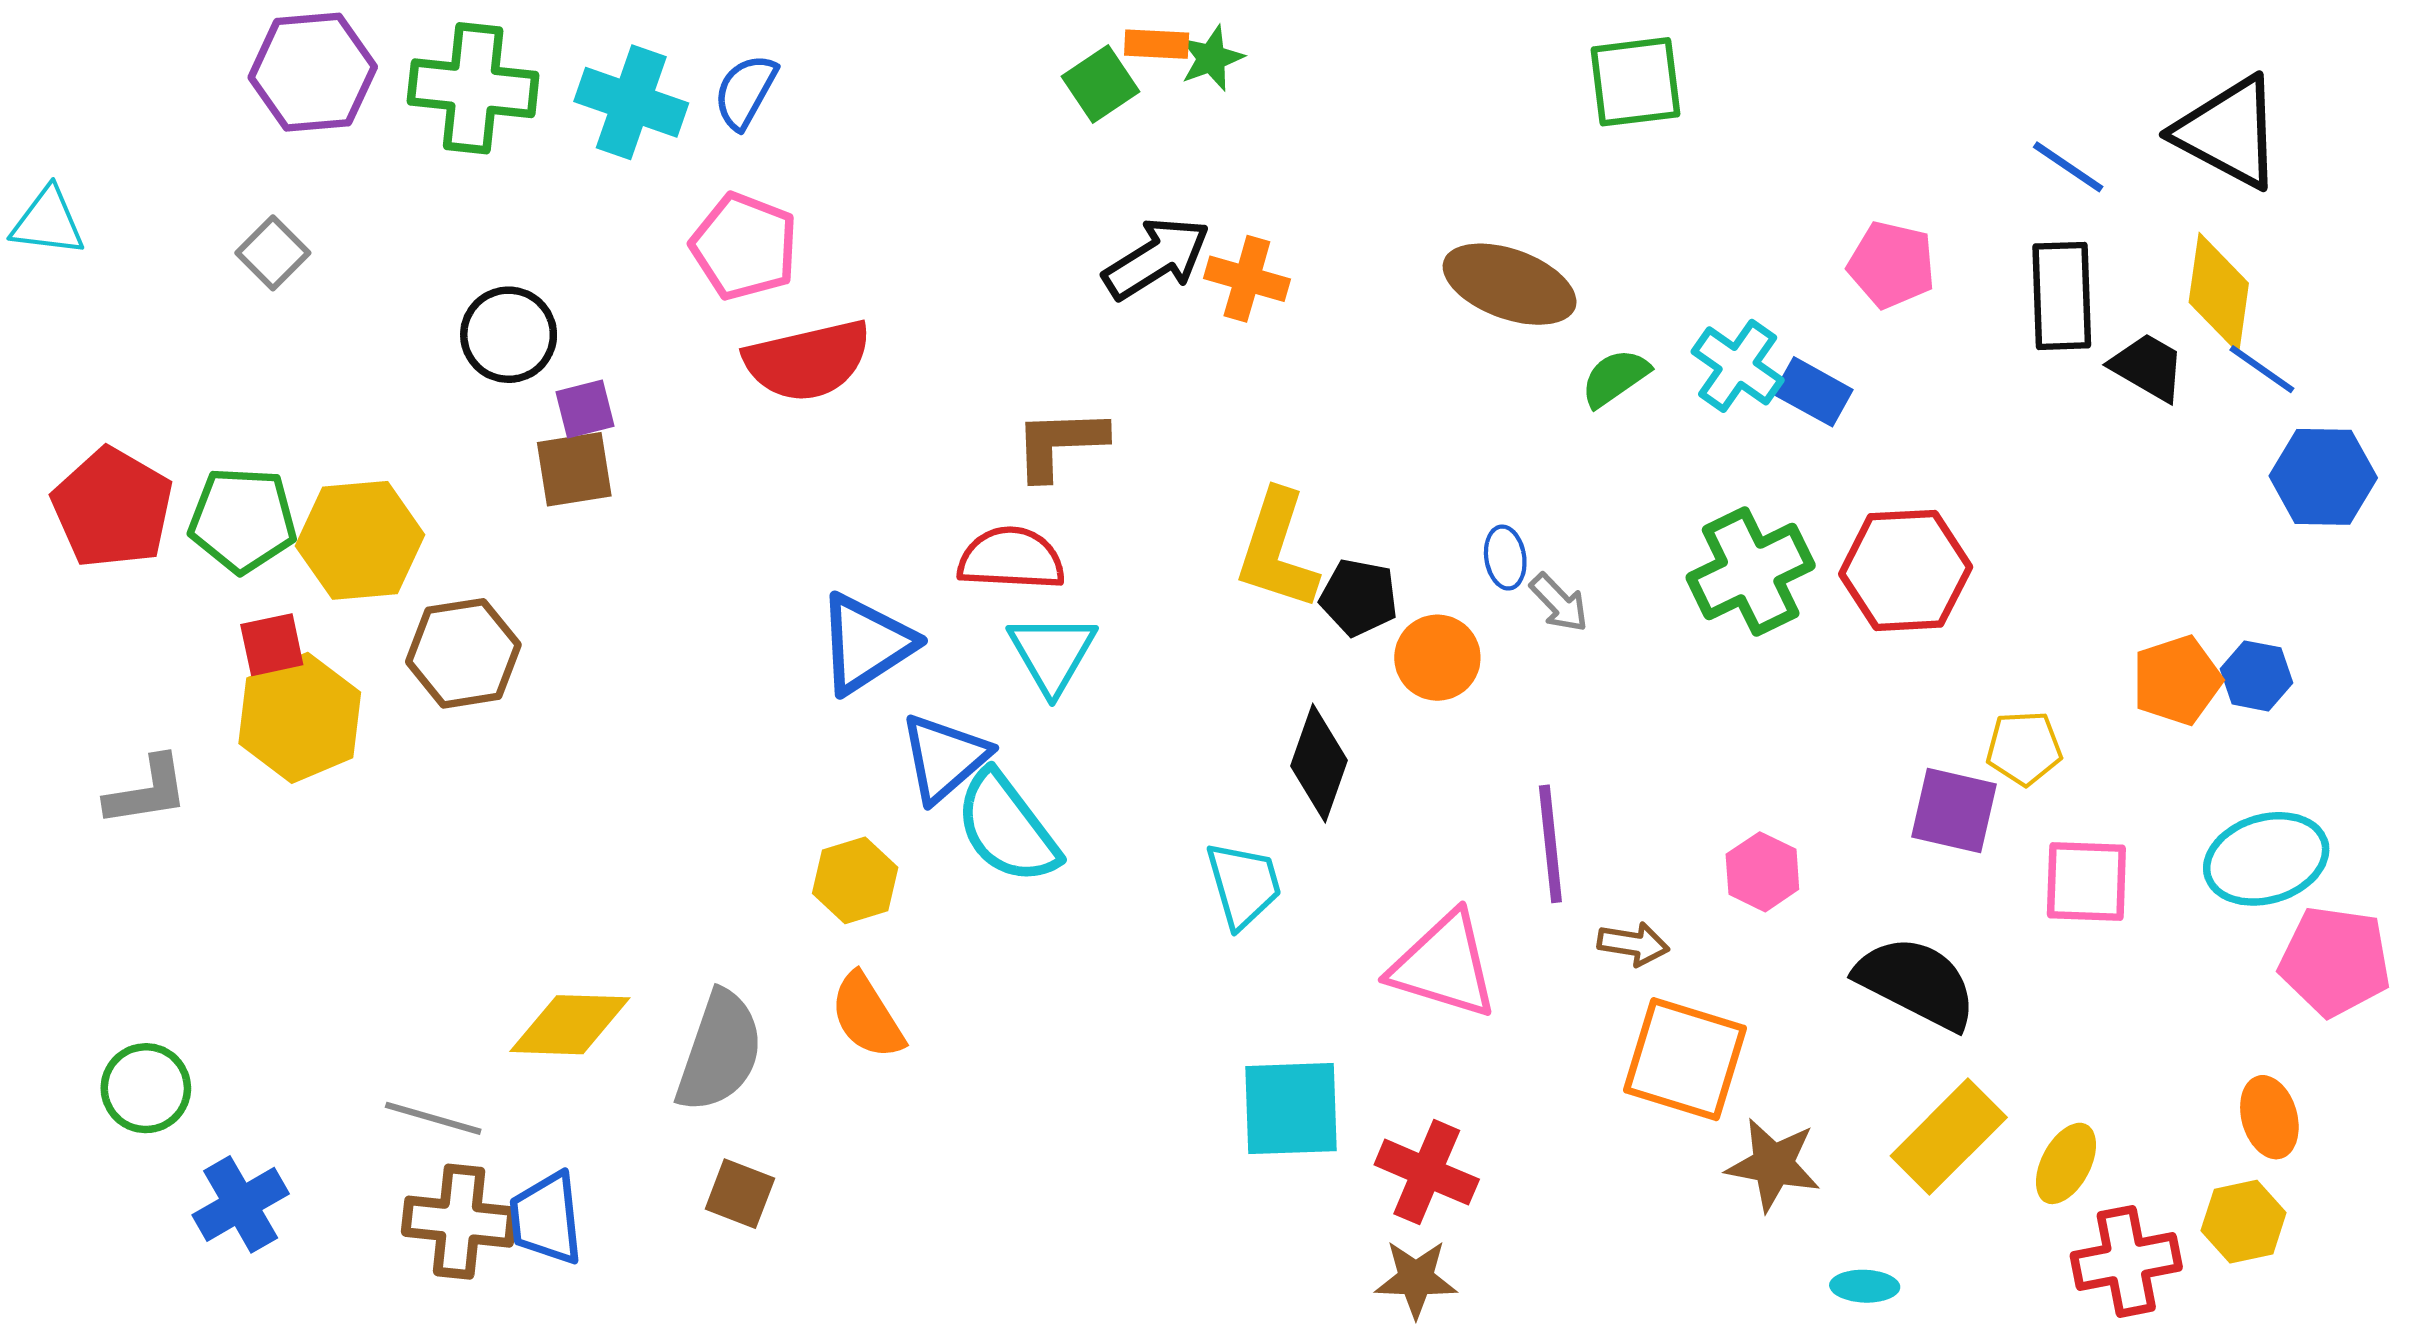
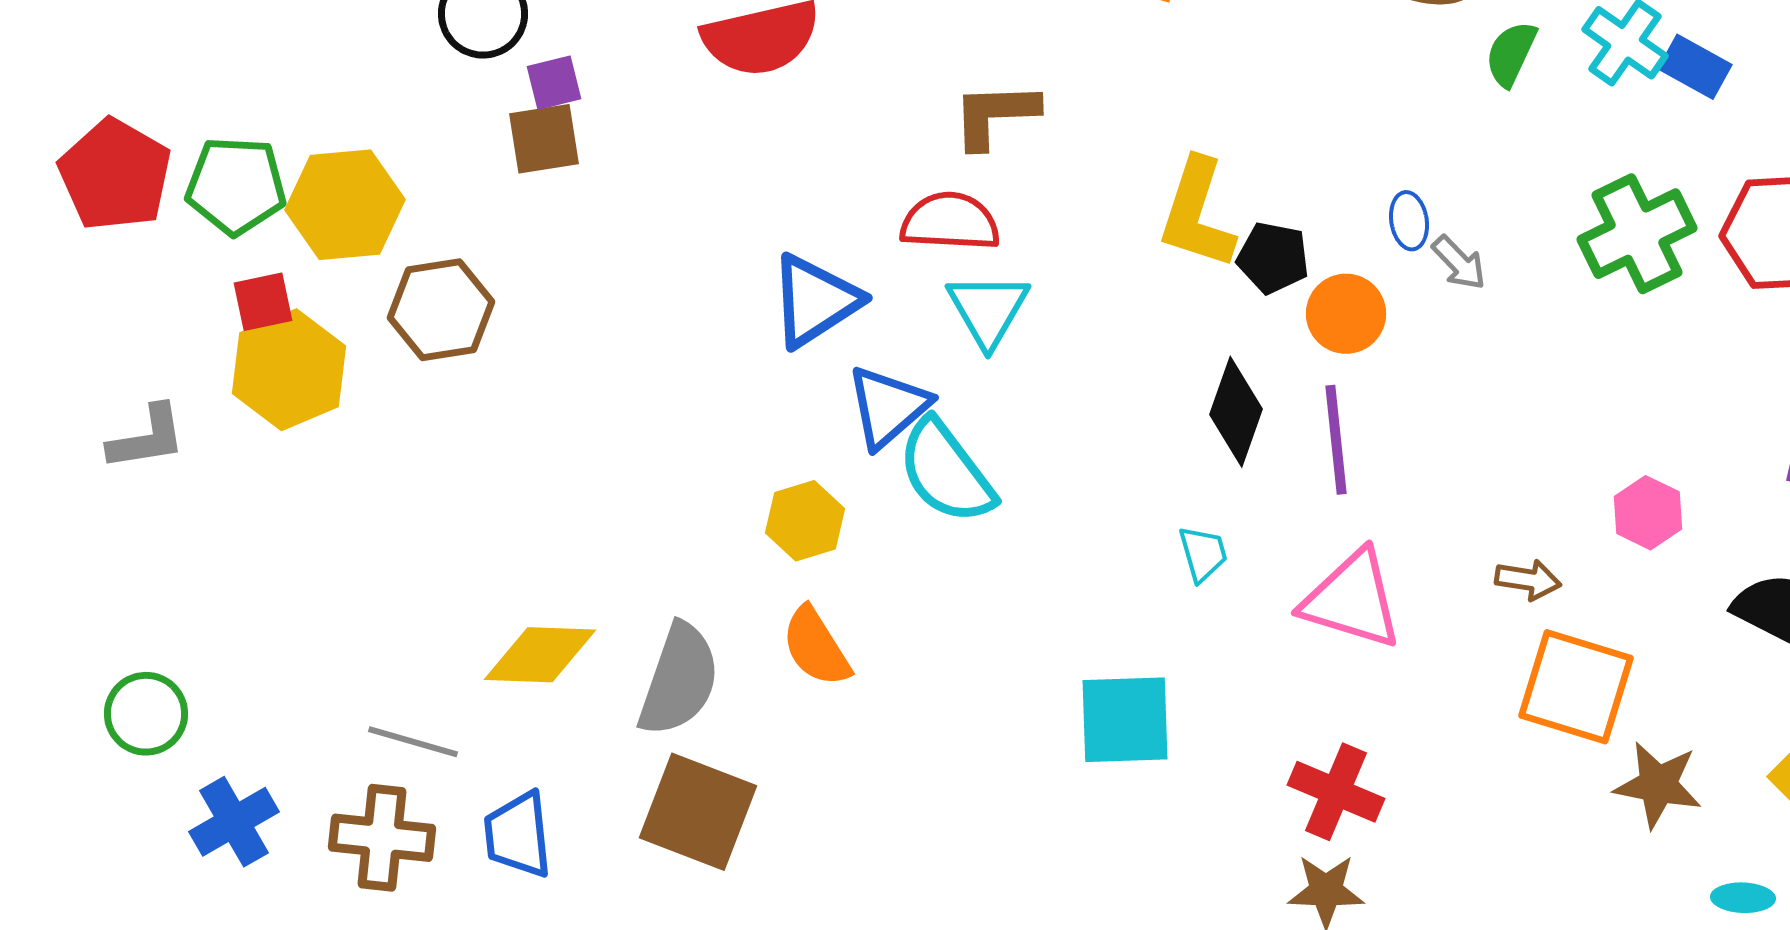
green semicircle: (1615, 378) -> (1511, 54), turned -30
purple line: (1550, 844) -> (1336, 440), moved
cyan trapezoid: (1244, 885) -> (1203, 554), moved, size x0.7
cyan square: (1291, 1109) -> (1125, 720), moved
brown square: (740, 1194) -> (698, 812), size x1.8
brown cross: (459, 1222) -> (382, 838), moved

